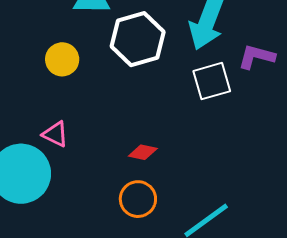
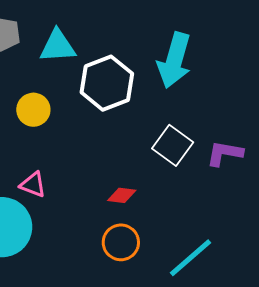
purple L-shape: (256, 57) -> (225, 153), moved
white square: (212, 81) -> (173, 145), moved, turned -33

